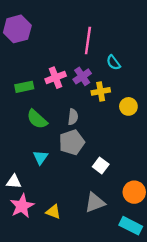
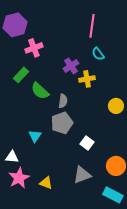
pink line: (88, 41) -> (92, 26), moved
pink cross: (56, 78) -> (34, 48), moved
green rectangle: (24, 87) -> (21, 75), turned -35
yellow circle: (128, 106) -> (116, 106), moved
green semicircle: (37, 119) -> (40, 91), moved

